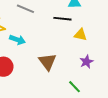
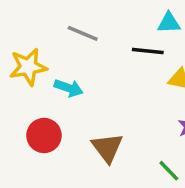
brown triangle: (47, 62) -> (107, 148), moved

